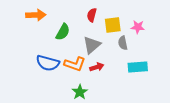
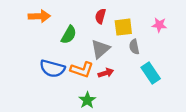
pink star: (138, 27) -> (159, 25), moved
cyan rectangle: (138, 67) -> (151, 73), turned 60

